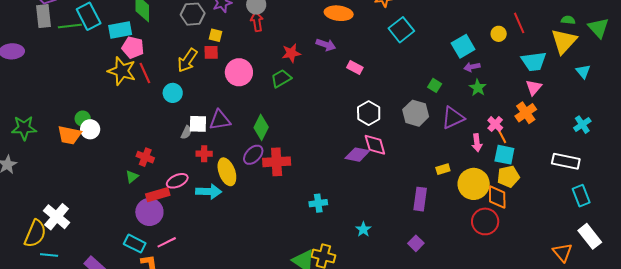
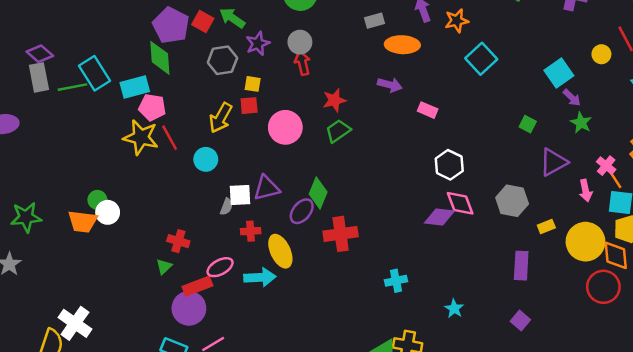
red star: (291, 53) -> (334, 100), moved
purple arrow: (472, 67) -> (572, 98), turned -119
gray hexagon: (416, 113) -> (512, 201), moved
purple ellipse: (253, 155) -> (302, 211), moved

